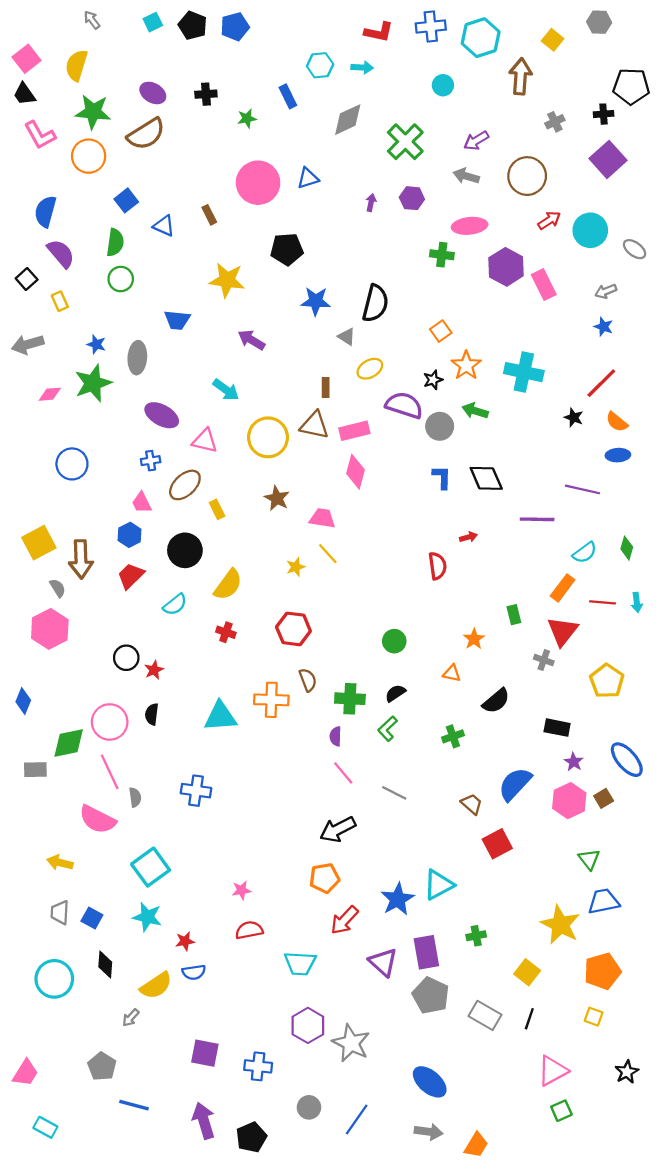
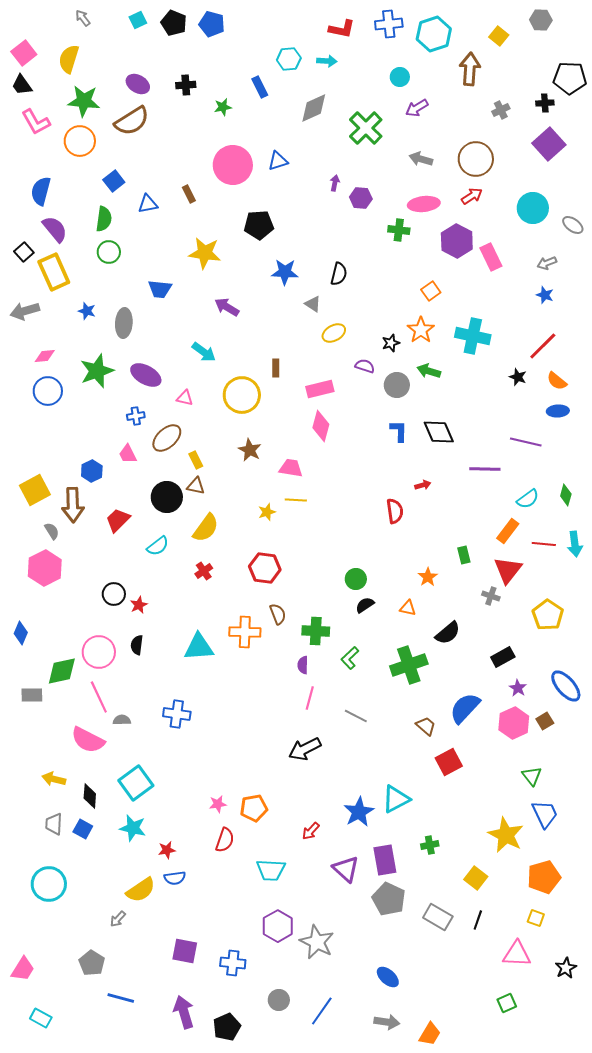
blue pentagon: (235, 27) -> (212, 24), turned 30
purple arrow: (476, 141) -> (417, 108), moved
purple hexagon: (412, 198) -> (361, 198), moved
red arrow: (549, 220) -> (472, 196), moved
blue triangle: (164, 226) -> (148, 204), turned -35
yellow rectangle: (60, 301) -> (54, 272), size x2.0
black semicircle: (375, 303) -> (339, 274), size x0.7
orange square: (441, 331) -> (431, 291), moved
green star: (93, 383) -> (97, 371), moved
brown rectangle: (326, 388) -> (276, 368), moved
purple semicircle: (404, 405) -> (365, 366), size x0.6
brown triangle: (315, 425) -> (196, 486), moved, size x0.7
pink triangle: (205, 441) -> (185, 398), size x0.7
blue circle: (72, 464) -> (48, 391), moved
blue hexagon: (130, 535) -> (92, 471), moved
yellow line: (328, 554) -> (296, 500), turned -45
cyan arrow: (637, 602) -> (575, 544), size x1.4
red cross: (226, 632) -> (204, 571), turned 36
black semicircle: (395, 693) -> (365, 605), moved
black rectangle: (557, 728) -> (503, 657), turned -40
green cross: (453, 736) -> (409, 665), size x1.8
pink line: (343, 773) -> (310, 698), turned 55
gray semicircle: (135, 797) -> (122, 720), turned -84
orange pentagon: (324, 878) -> (254, 808), moved
blue trapezoid: (604, 901) -> (545, 814), turned 76
red arrow: (344, 920) -> (311, 831), size x0.7
red semicircle: (249, 930) -> (225, 840), turned 120
black diamond: (105, 964) -> (90, 796), moved
pink triangle: (553, 1071) -> (517, 954), moved, turned 32
blue ellipse: (430, 1082) -> (388, 977), size x0.7

